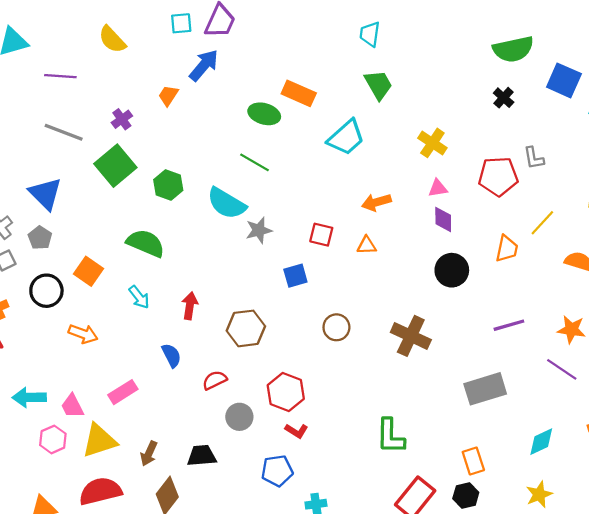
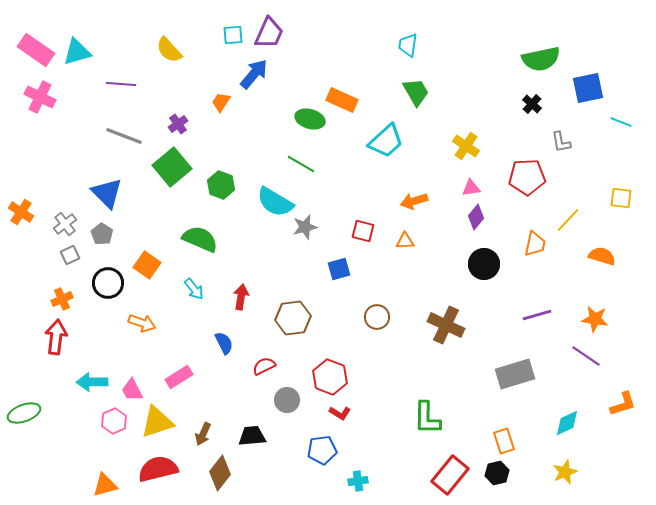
blue square: (564, 80) -> (588, 88), turned -36
gray L-shape: (534, 158) -> (561, 142), moved
purple diamond: (443, 220) -> (476, 217), turned 40

